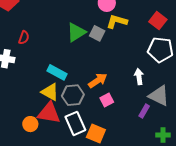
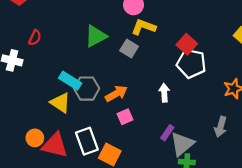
red square: (158, 21) -> (187, 44), moved
gray square: (97, 33) -> (129, 49), moved
gray hexagon: (73, 95) -> (87, 89), moved
gray triangle: (159, 96) -> (182, 144), moved, turned 50
red triangle: (49, 113) -> (55, 145), moved

